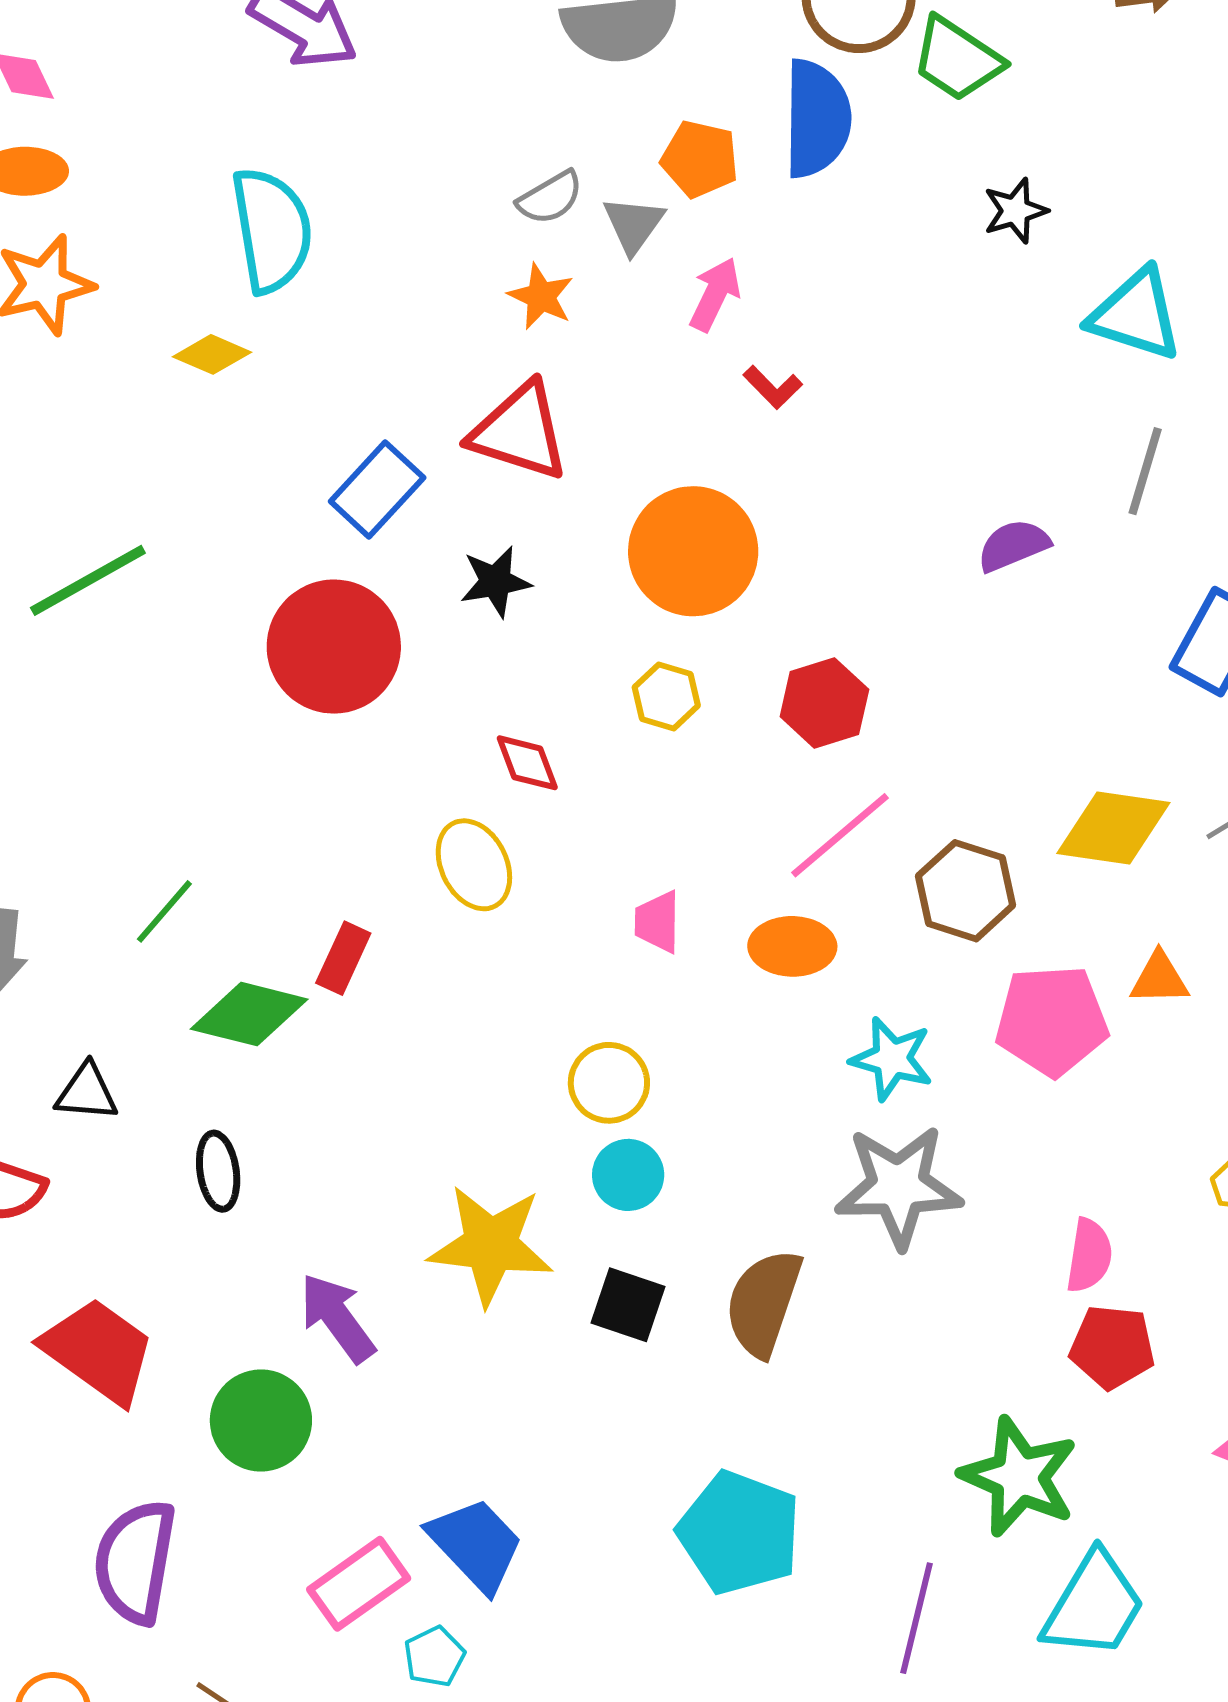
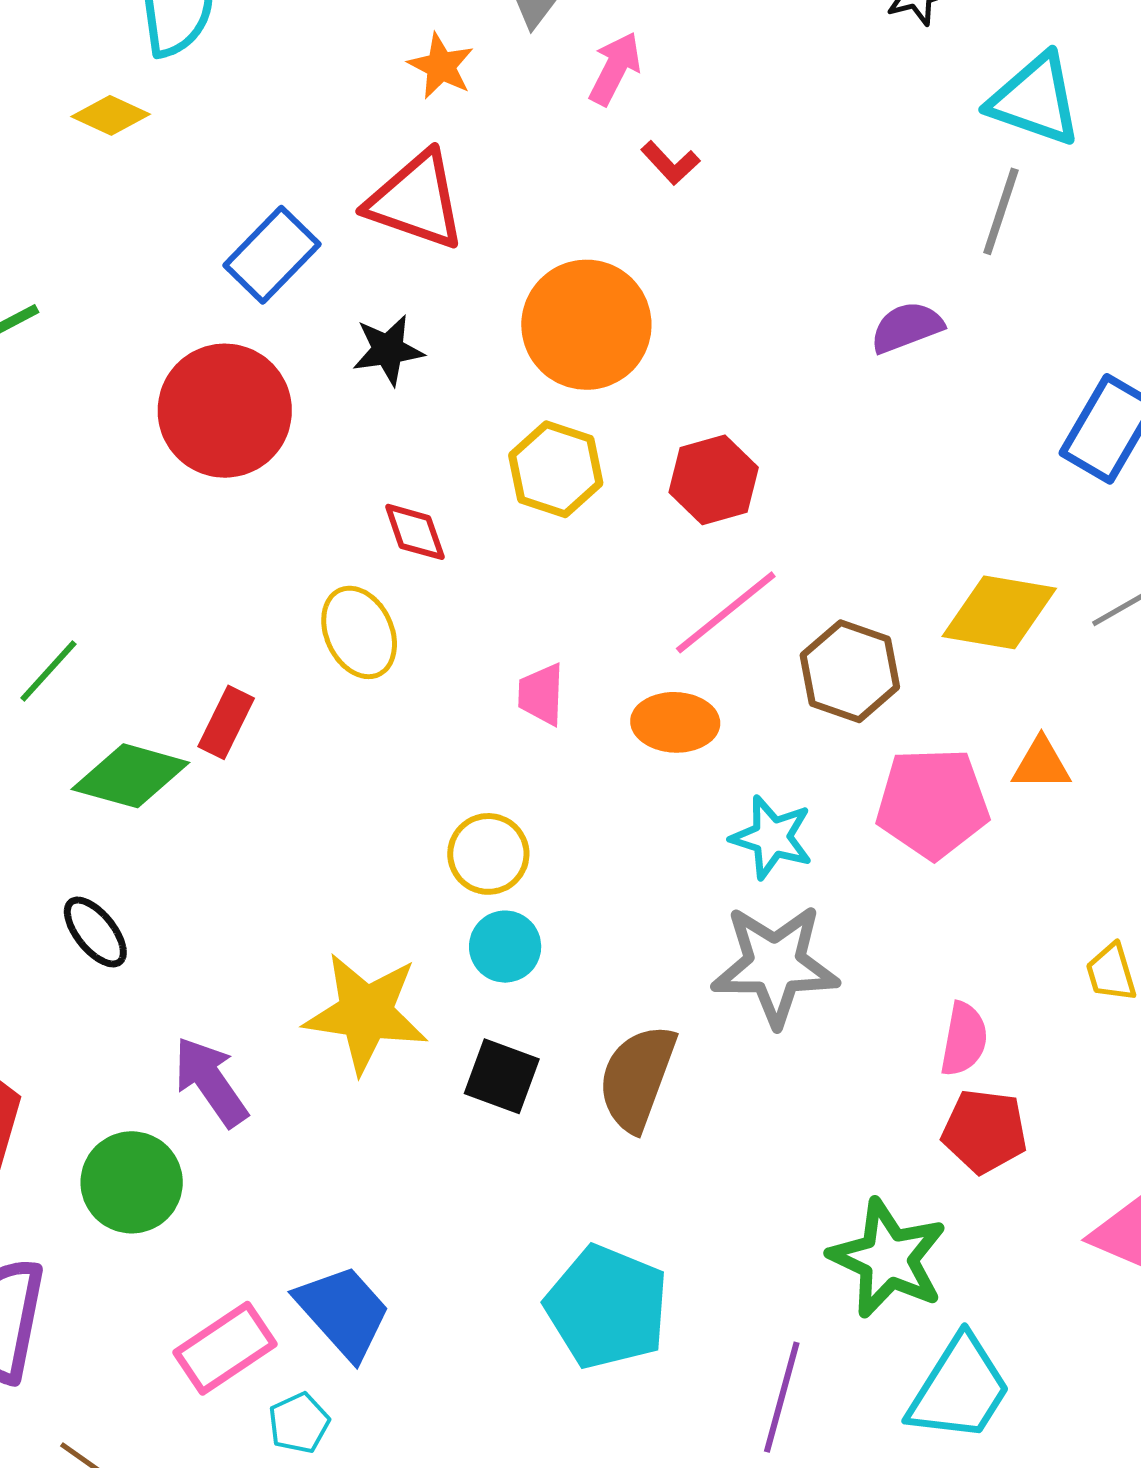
gray line: (1145, 471) -> (1001, 211), moved
yellow hexagon: (666, 696) -> (556, 469), size x1.4
black ellipse: (218, 1171) -> (95, 932), turned -32

